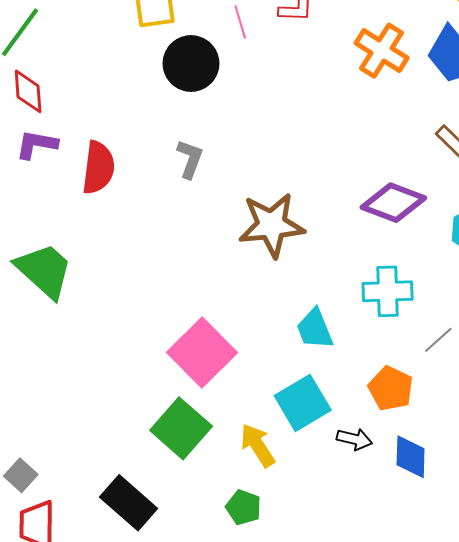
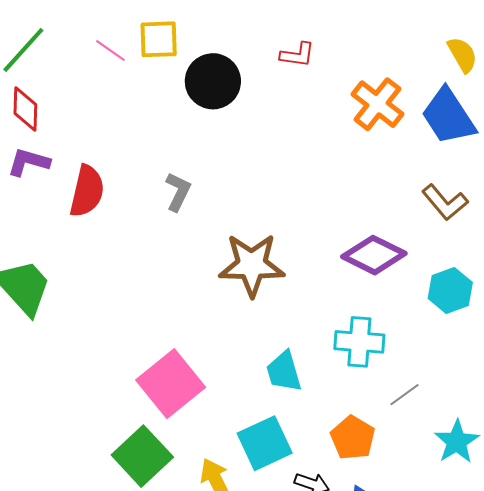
pink line: (240, 22) -> (110, 50), moved, turned -44
black circle: (191, 64) -> (213, 81), moved

